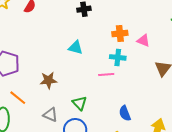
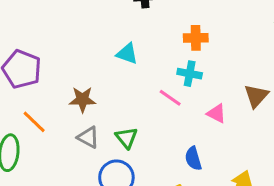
pink triangle: (143, 41) -> (216, 113), moved
pink line: (106, 74) -> (170, 98), turned 35
gray triangle: (50, 115) -> (88, 137), moved

